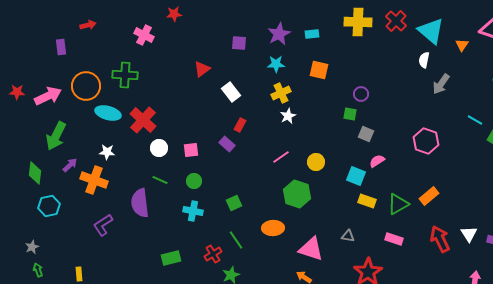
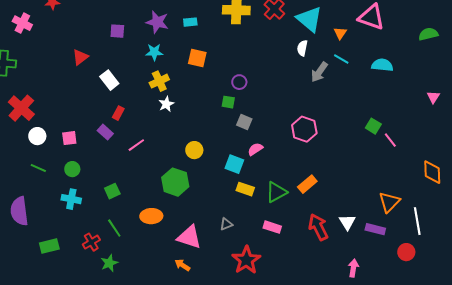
purple star: (279, 34) -> (157, 22), turned -30
cyan line: (475, 120) -> (341, 59), moved
pink line: (281, 157) -> (136, 145), moved
purple semicircle: (140, 203) -> (19, 211), moved
gray triangle: (348, 236) -> (226, 224), turned -32

